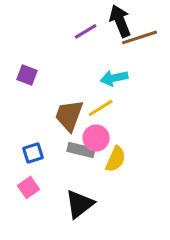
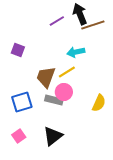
blue square: (33, 153) -> (22, 102), size x1.5
yellow semicircle: (116, 159) -> (99, 103), moved
pink square: (29, 188) -> (19, 136), moved

